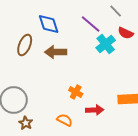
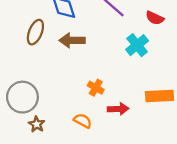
cyan cross: (106, 44) -> (137, 45), moved

